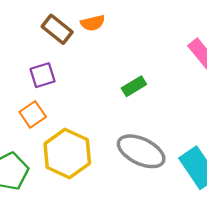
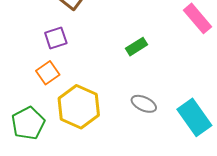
gray ellipse: (141, 151) -> (144, 104), size x0.6

